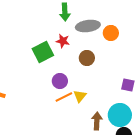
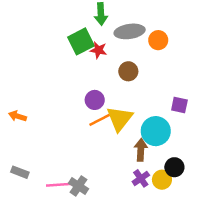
green square: (43, 52) -> (81, 41), moved
yellow triangle: (80, 96) -> (120, 119), size x1.6
cyan circle: (120, 115) -> (156, 131), moved

